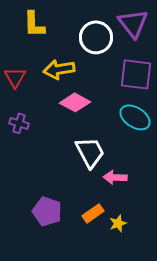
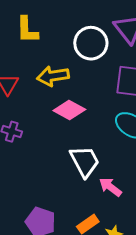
pink arrow: (115, 177) -> (110, 187), turned 35

